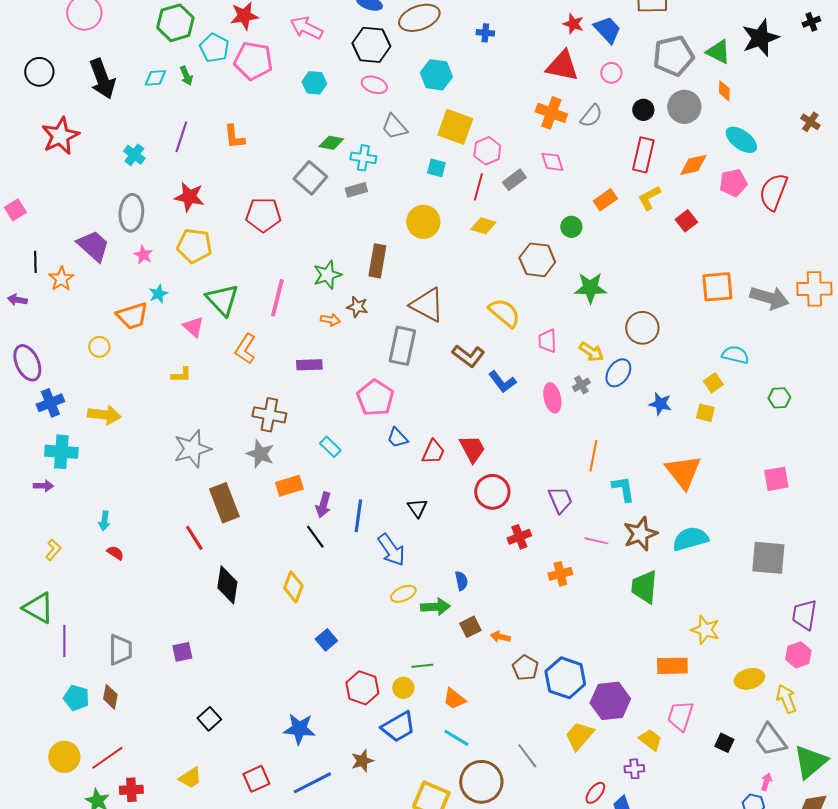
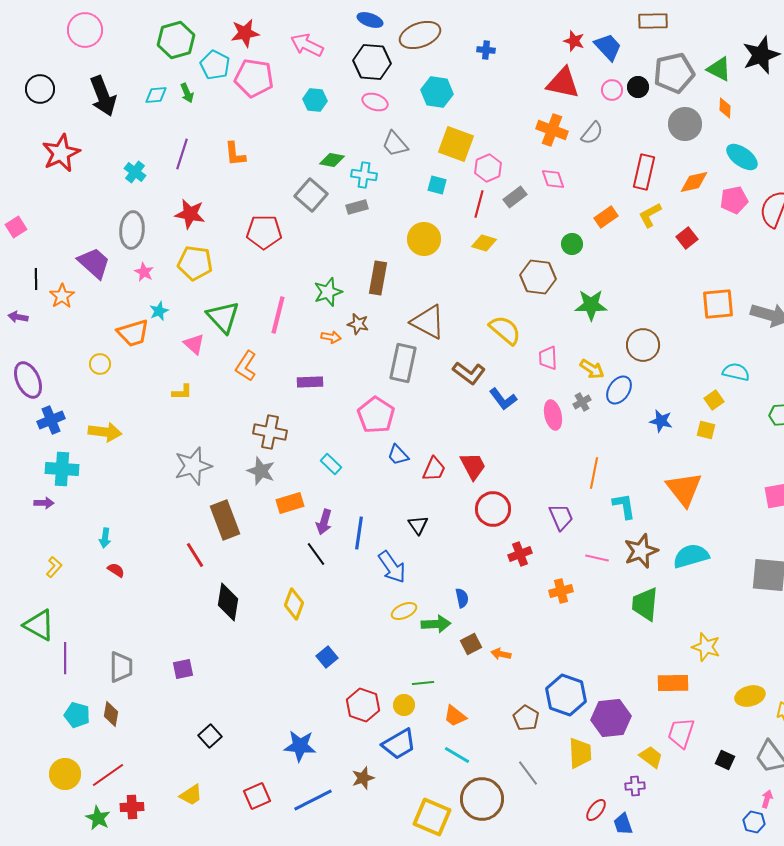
black circle: (643, 110) -> (638, 87), moved
brown pentagon: (525, 668) -> (526, 718), moved
yellow trapezoid: (579, 736) -> (580, 753), turned 136

